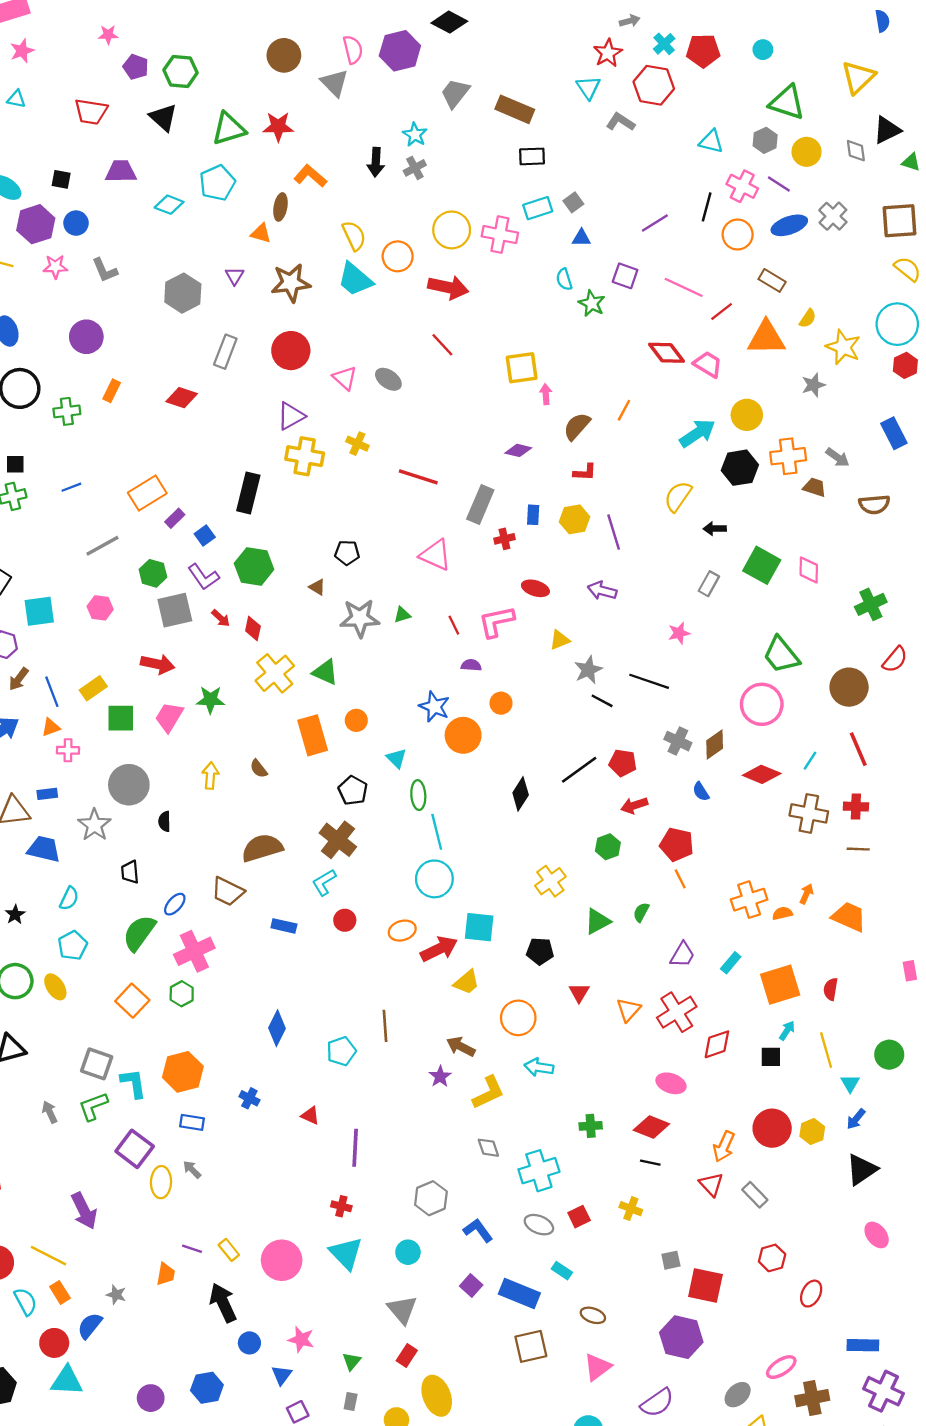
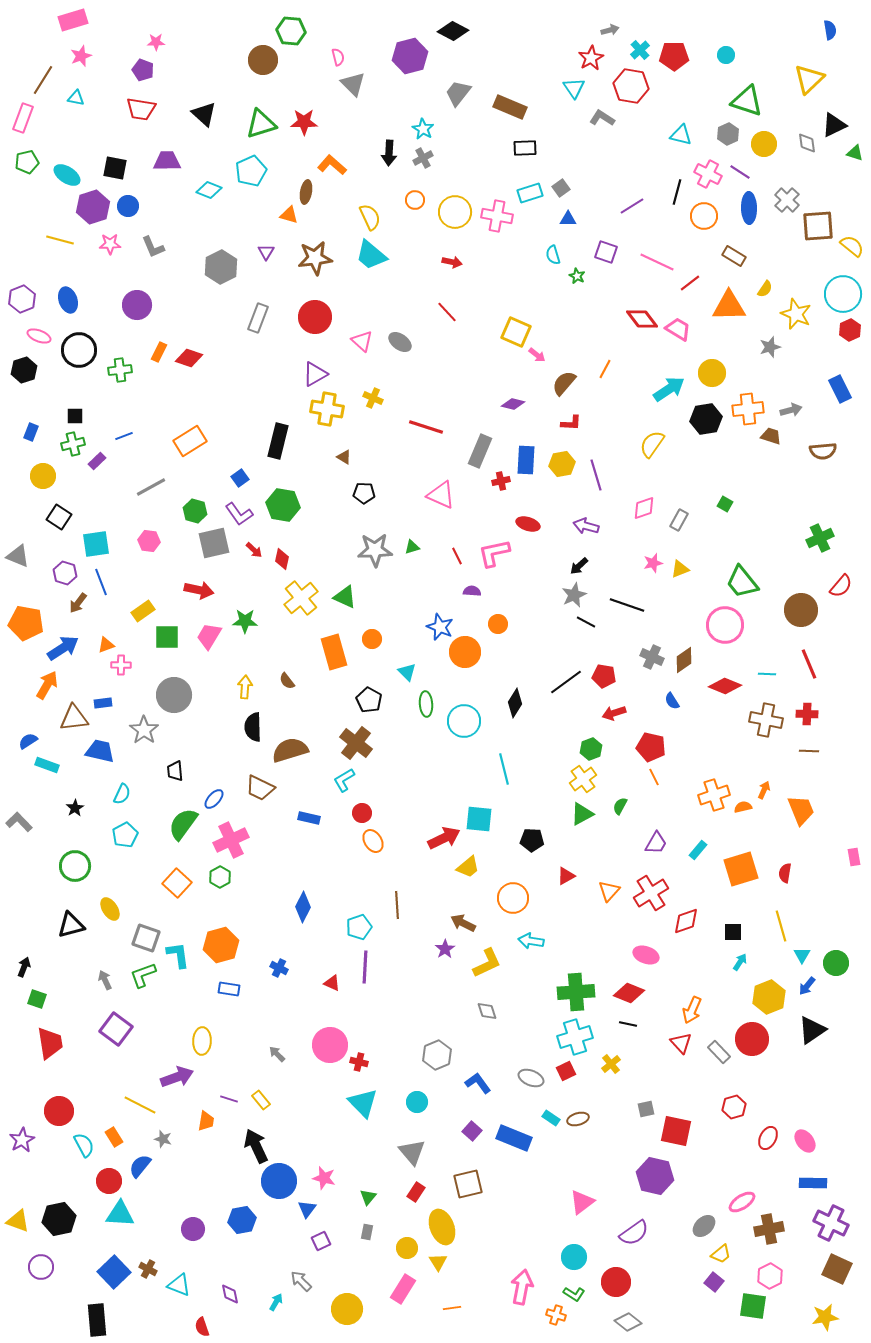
pink semicircle: (353, 50) -> (338, 57), moved, size x0.7
brown circle: (284, 55) -> (263, 60), moved
purple pentagon: (136, 67) -> (143, 70), moved
green hexagon: (181, 71) -> (291, 31), moved
black square: (61, 179) -> (115, 168), size x1.4
brown square: (900, 221) -> (818, 226), moved
blue ellipse: (789, 225) -> (749, 208), turned -72
orange circle: (398, 256) -> (415, 200), moved, size x0.7
red arrow: (448, 287) -> (452, 262), size x0.6
green star: (592, 303) -> (577, 276), size x0.7
yellow square: (522, 368) -> (516, 332), turned 32
pink arrow: (546, 394) -> (537, 355), turned 132
red diamond: (182, 398) -> (189, 358), moved
gray arrow: (838, 457) -> (791, 410), turned -50
blue rectangle: (533, 515) -> (526, 460), size x1.6
purple rectangle: (175, 518) -> (97, 461), moved
black arrow: (715, 529) -> (579, 566), moved, turned -42
green square: (762, 565) -> (725, 504), size x0.5
pink diamond: (809, 570) -> (644, 508), moved, turned 70
brown triangle: (317, 587) -> (344, 457), moved
yellow triangle: (560, 640) -> (680, 569), moved
blue line: (52, 692) -> (101, 582), moved
cyan line: (810, 761) -> (767, 674), turned 60
black semicircle: (164, 821) -> (253, 727), moved, size x1.6
cyan line: (437, 832) -> (504, 769), moved
cyan circle: (434, 879) -> (464, 721), moved
yellow cross: (550, 881) -> (583, 779), moved
orange trapezoid: (849, 917) -> (801, 810), turned 44
orange ellipse: (402, 931) -> (373, 841), moved, turned 75
yellow ellipse: (55, 987) -> (110, 909), moved
red triangle: (579, 993) -> (566, 876), turned 30
cyan arrow: (787, 1031) -> (740, 962), moved
green circle: (889, 1055) -> (836, 963), moved
green cross: (591, 1126) -> (576, 992), size x1.8
red circle: (772, 1128) -> (752, 1039), moved
yellow hexagon: (812, 1132) -> (769, 997), size x1.5
purple line: (355, 1148) -> (365, 967), moved
purple square: (135, 1149) -> (116, 1029), moved
gray arrow: (192, 1169) -> (277, 1054), moved
cyan cross: (539, 1171) -> (575, 1037), moved
yellow cross: (631, 1209) -> (611, 1064), turned 30
purple arrow: (84, 1211) -> (177, 1077), moved, turned -84
pink ellipse: (877, 1235) -> (805, 1141), moved
yellow line: (48, 1256) -> (140, 1105), moved
pink circle: (282, 1260) -> (330, 1045), moved
brown ellipse: (593, 1315) -> (578, 1119), moved, turned -35
blue circle: (249, 1343) -> (279, 1181), size x1.8
brown square: (531, 1346) -> (468, 1184), moved

